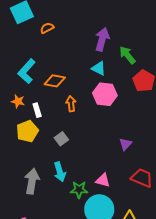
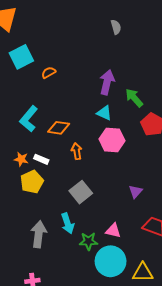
orange star: (18, 101) -> (21, 159), moved
white rectangle: (37, 110) -> (41, 159), turned -48
gray square: (61, 139) -> (81, 192), moved, size x1.5

